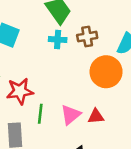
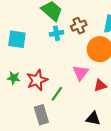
green line: (40, 114) -> (57, 94), turned 42
pink triangle: (71, 115) -> (80, 73), moved

